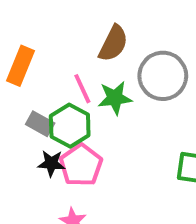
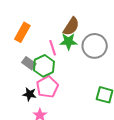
green star: (115, 98) -> (69, 41), moved
black star: (51, 163) -> (30, 94), moved

